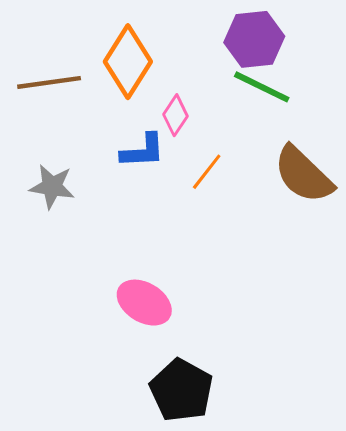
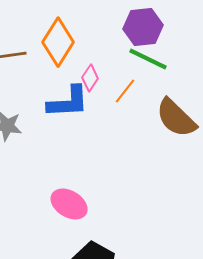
blue L-shape: (143, 151) -> (68, 102), size x1.4
orange line: (207, 172) -> (125, 91), moved

